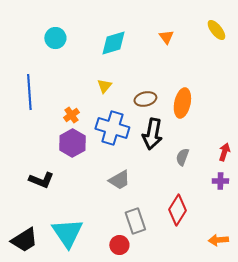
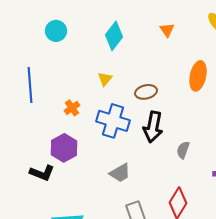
cyan diamond: (113, 43) -> (114, 36), turned -36
orange ellipse: (182, 103) -> (198, 76), moved
purple hexagon: (72, 143) -> (64, 148), moved

